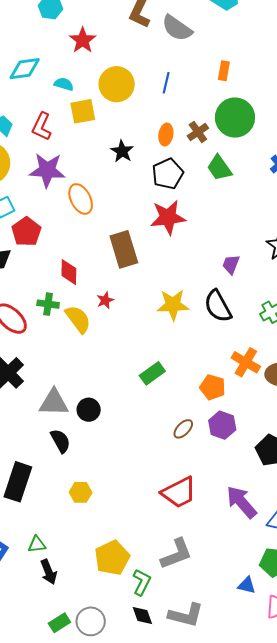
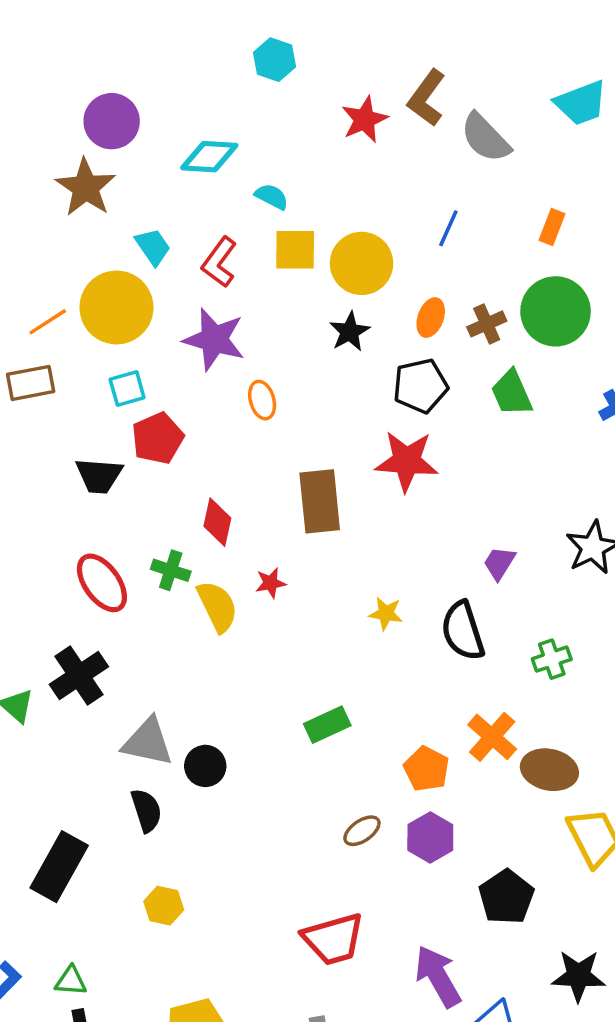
red star: (83, 40) -> (365, 119), moved
yellow circle: (117, 84) -> (362, 263), moved
orange ellipse: (81, 199) -> (262, 400), size x0.7
yellow star: (173, 305) -> (386, 613), size x0.6

